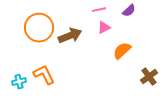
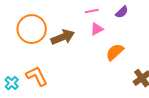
cyan cross: (19, 82) -> (12, 83), turned -32

